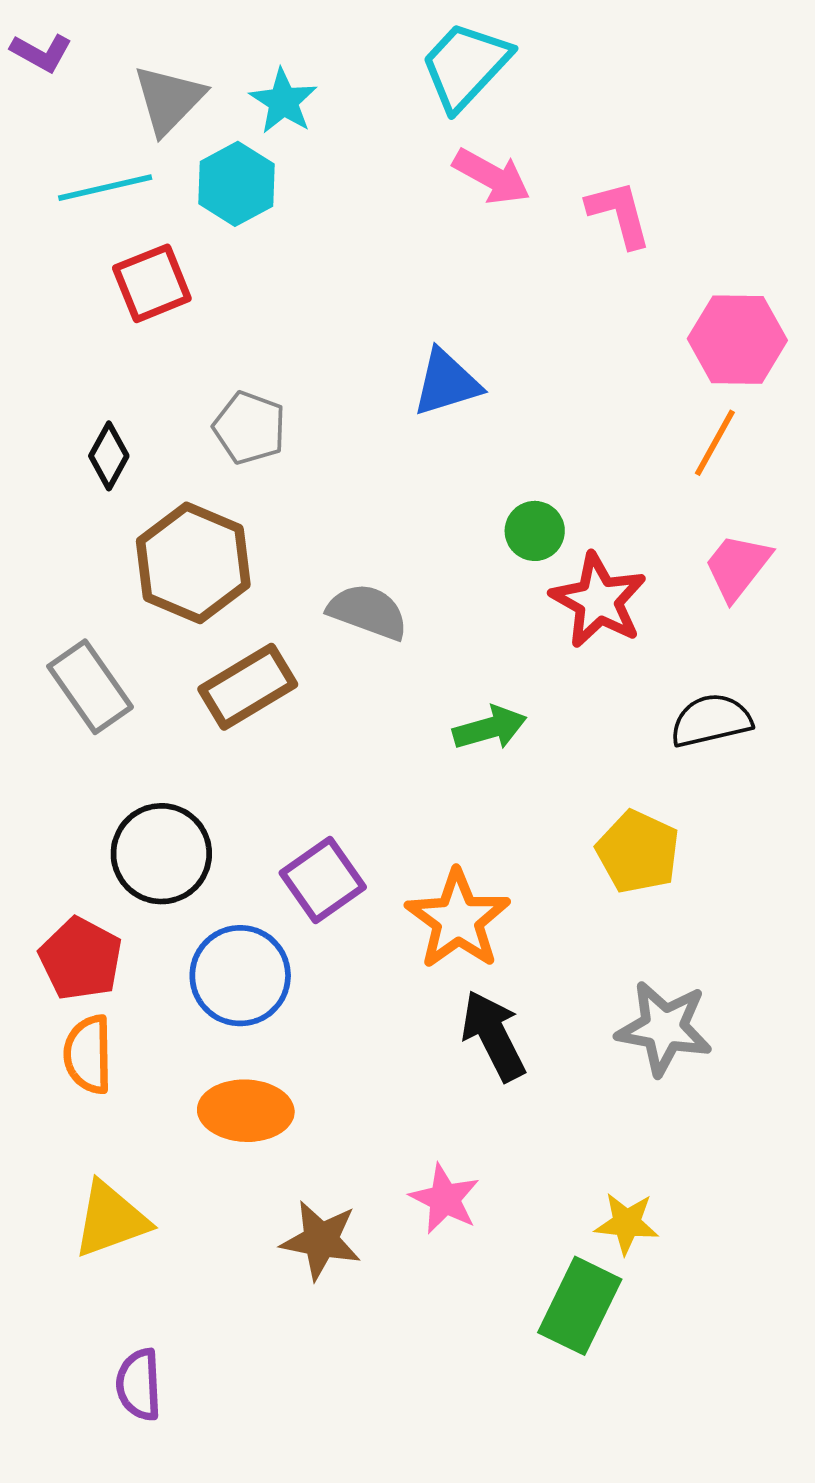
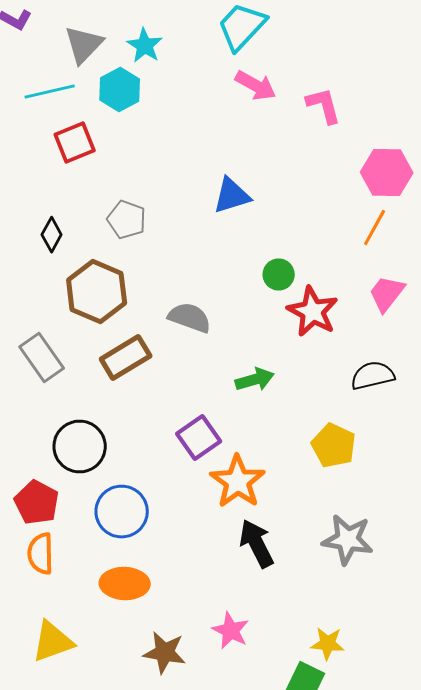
purple square: (323, 880) -> (199, 438), moved

